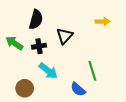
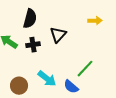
cyan arrow: (48, 71) -> (47, 79), moved
green line: (92, 71) -> (85, 69), turned 60

